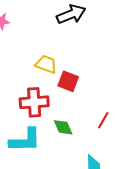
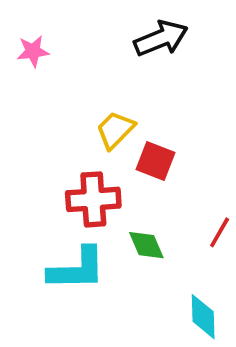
yellow trapezoid: (46, 64) -> (115, 130), turned -65

